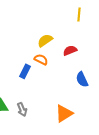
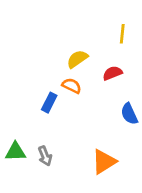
yellow line: (79, 14) -> (122, 34), moved

